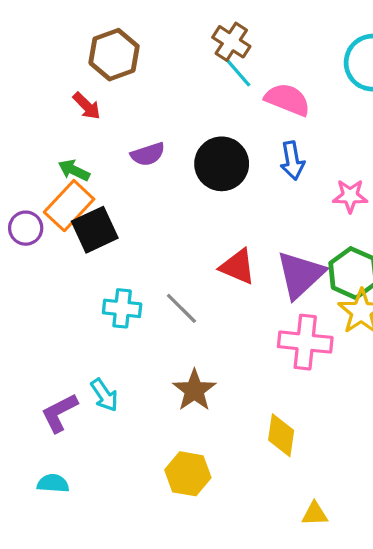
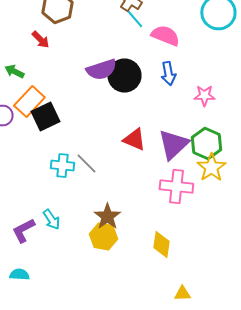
purple semicircle: (148, 154) -> (101, 70), moved, size x1.4
green arrow: (74, 170) -> (14, 72), moved
gray line: (181, 308) -> (86, 164), moved
yellow hexagon: (188, 474) -> (103, 236), moved

